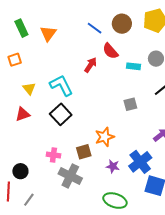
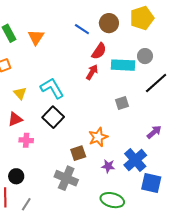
red semicircle: (110, 51) -> (99, 51), turned -102
red arrow: (91, 65) -> (92, 72), moved
cyan rectangle: (134, 66) -> (123, 65), size x1.6
pink cross: (53, 155) -> (26, 140), moved

